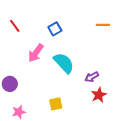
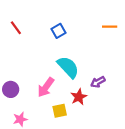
pink arrow: (36, 53) -> (46, 87), moved
red star: (99, 95) -> (79, 97), moved

